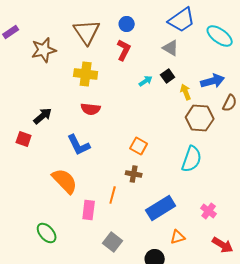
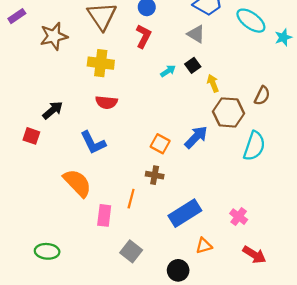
blue arrow: (213, 81) -> (196, 137), moved, turned -30
cyan semicircle: (192, 159) -> (254, 146), moved
green ellipse: (47, 233) -> (47, 251), moved, turned -45

